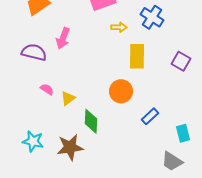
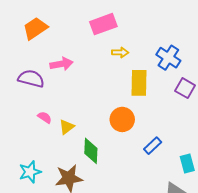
blue cross: (152, 17) -> (168, 58), moved
pink arrow: (63, 38) -> (61, 64), turned -120
cyan star: (33, 141) -> (30, 172), turned -30

